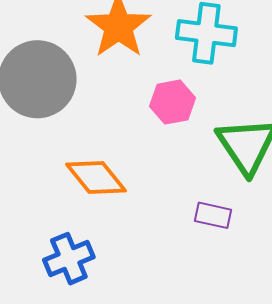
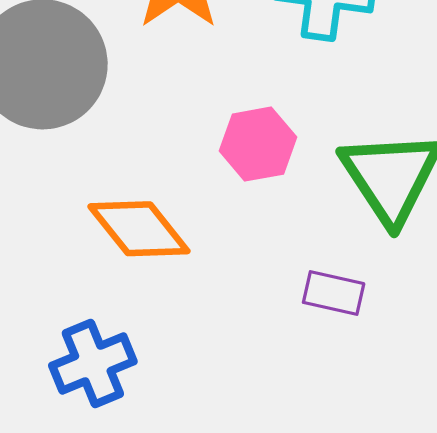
pink hexagon: (172, 102) -> (258, 144), moved

